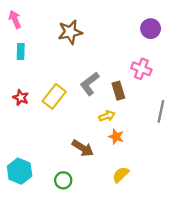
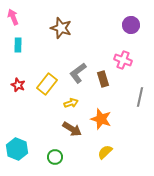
brown star: (70, 32) -> (61, 28), turned 30
yellow arrow: (107, 116) -> (71, 103), moved
orange star: (116, 137) -> (101, 119), size x1.5

